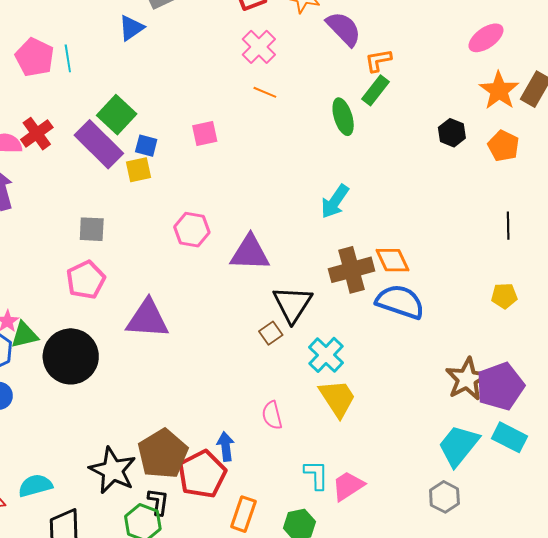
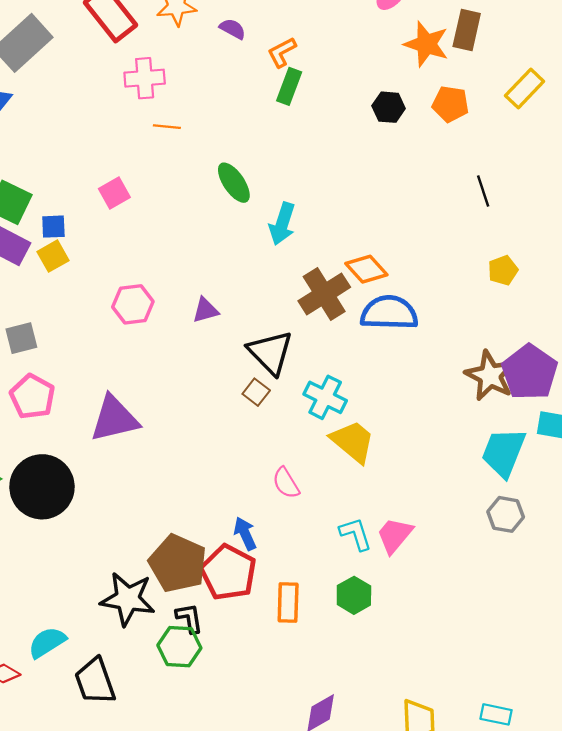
purple semicircle: (344, 29) -> (233, 29), size x0.6
pink cross: (259, 47) -> (145, 78), turned -32
green ellipse: (343, 117) -> (234, 183), moved
purple triangle: (250, 253) -> (205, 310), size x0.6

